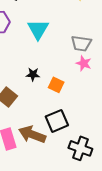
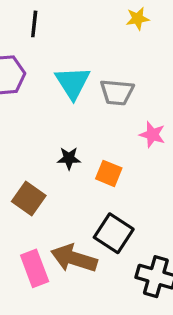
gray trapezoid: (81, 43) -> (117, 92), moved
black square: (57, 121) -> (114, 233), turned -30

